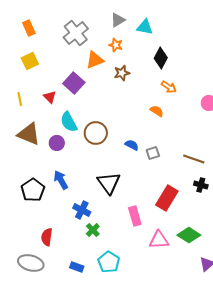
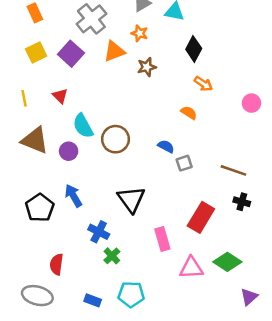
purple square: (74, 83) -> (71, 54), moved
blue semicircle: (132, 145) -> (166, 146), moved
cyan pentagon: (109, 262) -> (131, 294), turned -30

